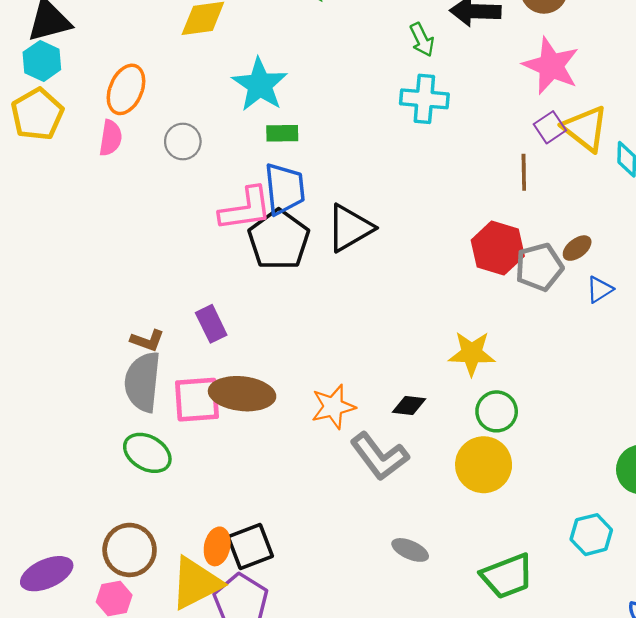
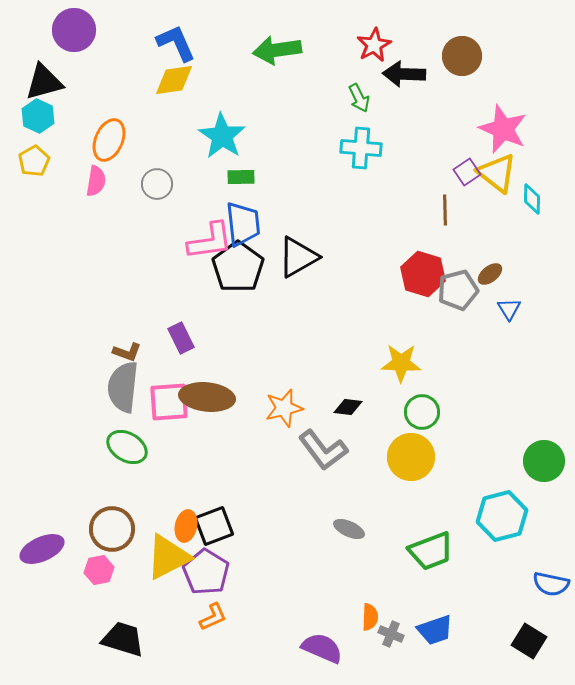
pink star: (551, 66) -> (503, 129), moved
yellow pentagon: (37, 114) -> (34, 161), size x0.7
blue triangle: (600, 289) -> (509, 309), turned -30
cyan hexagon: (591, 535) -> (502, 516), size x1.4

